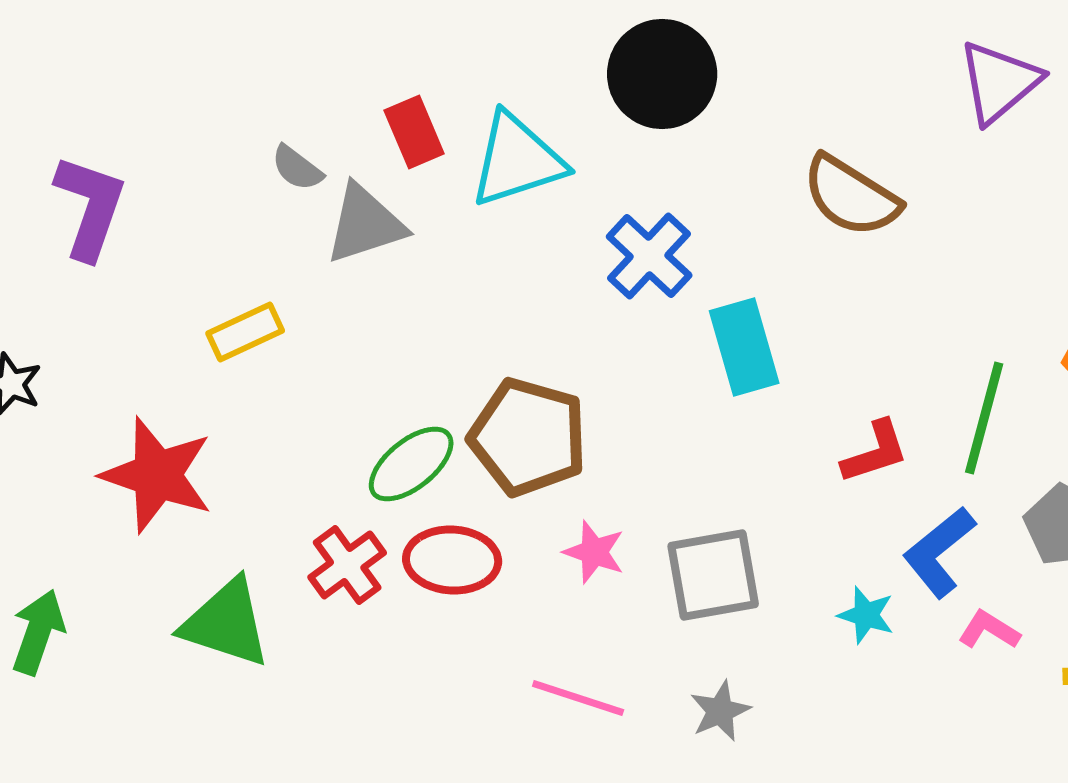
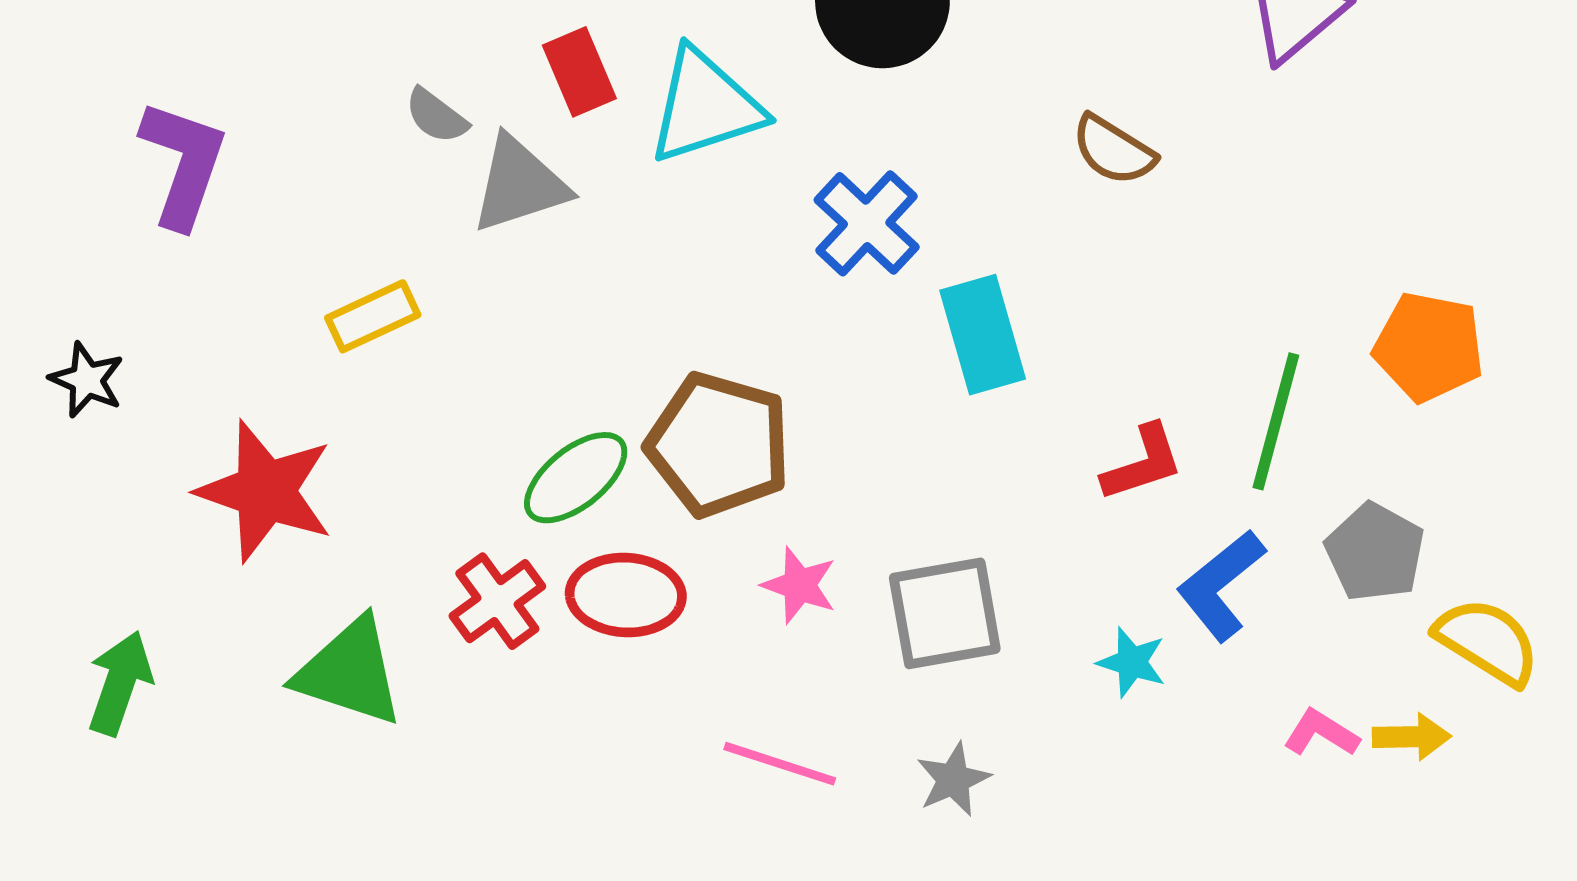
brown semicircle: (851, 196) -> (1113, 150), size x0.7
pink L-shape: (989, 630) -> (1321, 733), moved

